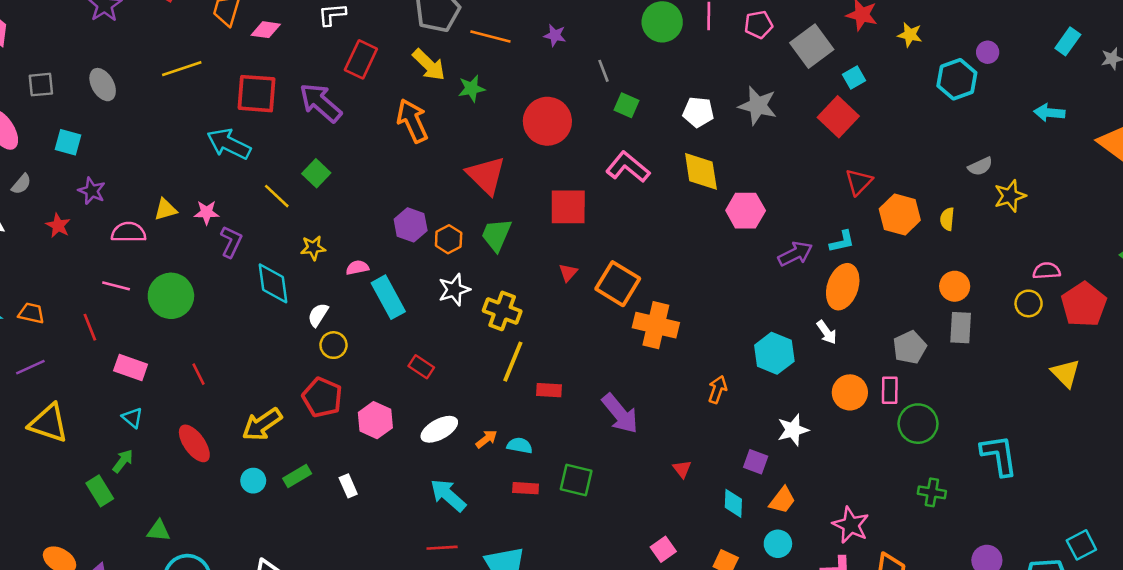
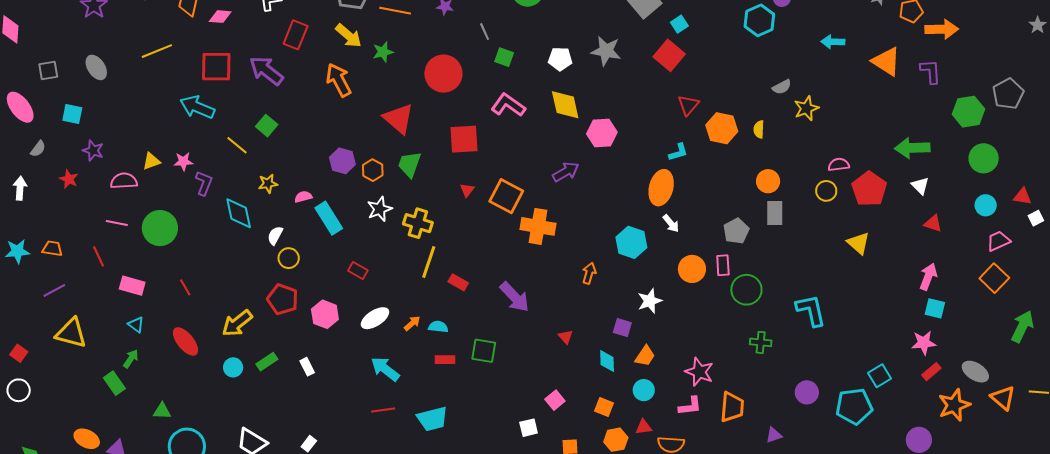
purple arrow: (795, 254) -> (566, 172), moved
orange ellipse: (843, 287) -> (661, 188), moved
red rectangle: (549, 390) -> (458, 282), turned 30

